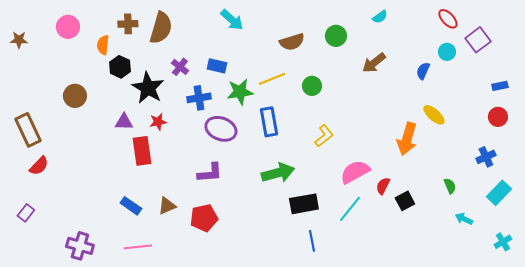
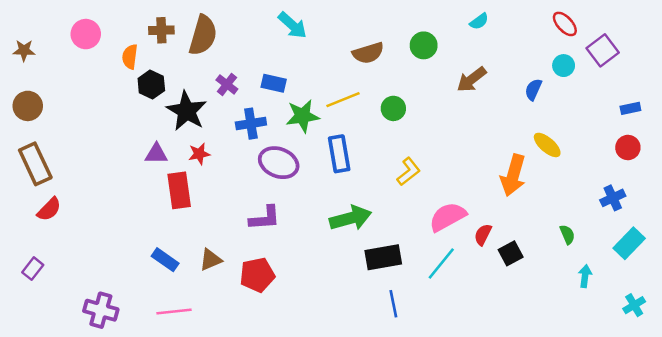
brown circle: (75, 96) -> (28, 106), moved
cyan arrow: (464, 219) -> (585, 276), turned 72

